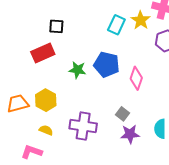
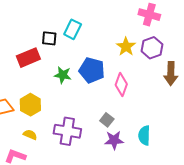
yellow star: (141, 20) -> (126, 47), moved
cyan rectangle: (116, 25) -> (73, 29), moved
black square: (56, 26) -> (49, 38), moved

